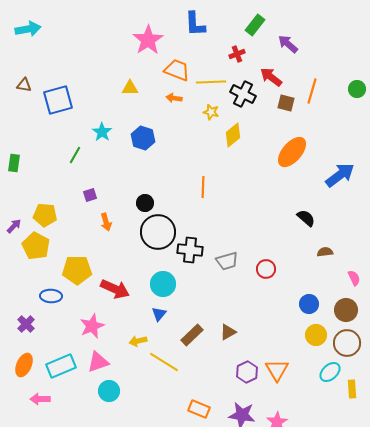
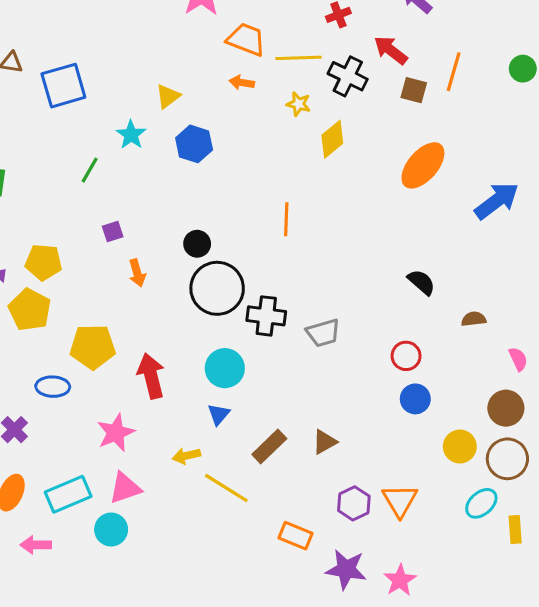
yellow triangle: (130, 88) -> (168, 96), moved, turned -36
black semicircle: (306, 218) -> (421, 282), moved
red circle: (266, 269) -> (406, 356), moved
red arrow: (115, 289) -> (151, 376), turned -128
blue circle: (309, 304) -> (415, 399), moved
cyan circle: (109, 391) -> (111, 529), moved
orange rectangle: (199, 409) -> (295, 536), moved

